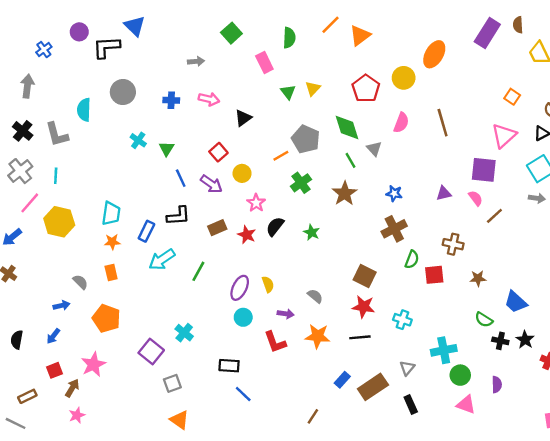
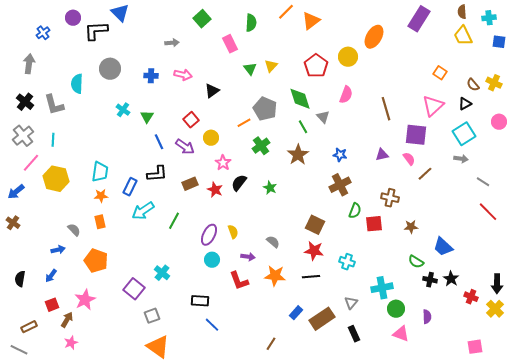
brown semicircle: (518, 25) -> (462, 12), moved
brown line: (443, 123) -> (386, 109), moved
orange triangle: (179, 420) -> (158, 347), size x1.4

